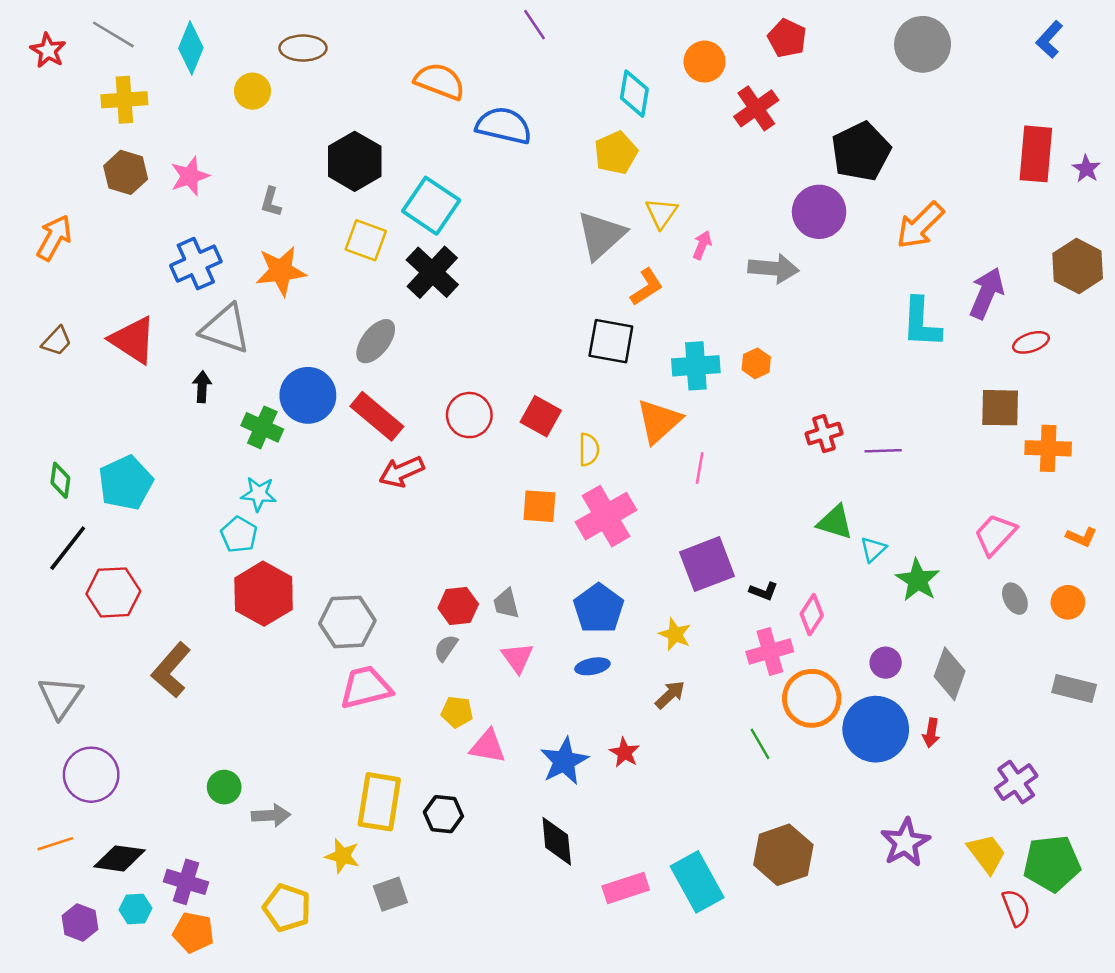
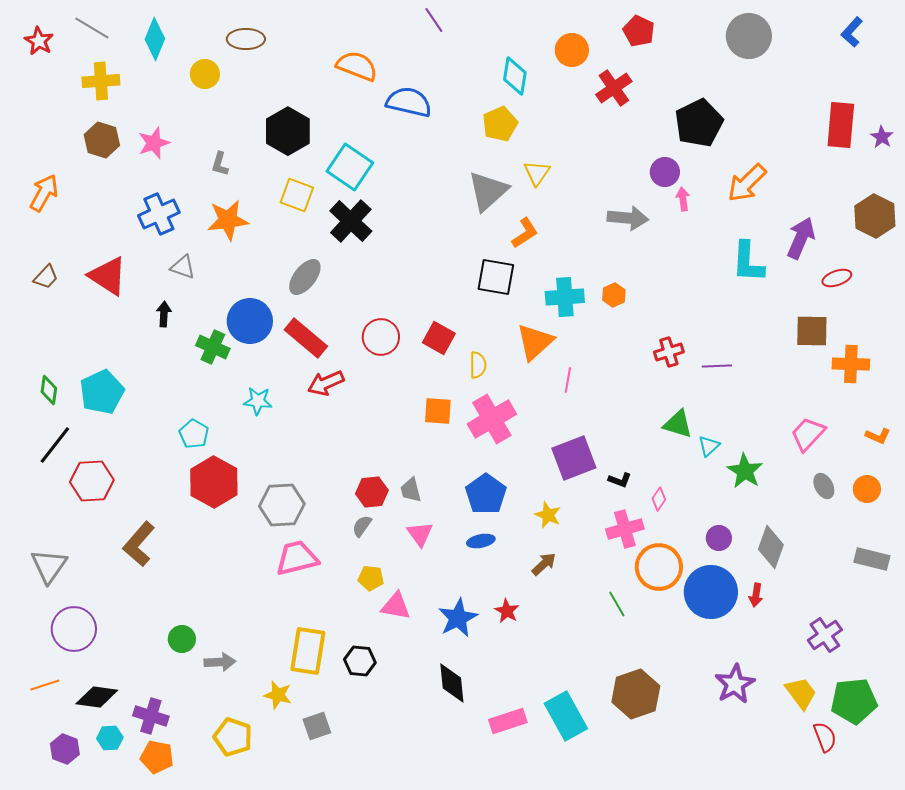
purple circle: (819, 212) -> (665, 172), size x0.7
pink arrow: (702, 245) -> (683, 199), moved, turned -30
gray triangle: (225, 329) -> (183, 267), size x0.6
cyan star: (259, 494) -> (258, 401), moved
pink diamond: (812, 615) -> (659, 499), size x0.7

